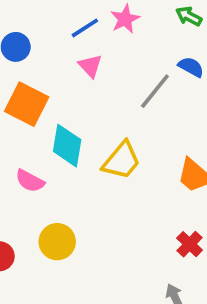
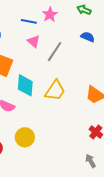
blue line: (85, 28) -> (29, 21), turned 49
gray line: (155, 91) -> (55, 52), moved

